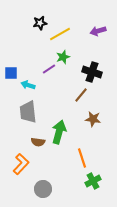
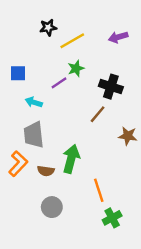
blue square: (11, 73) -> (18, 73), moved
brown star: (93, 119) -> (128, 136), moved
orange L-shape: (21, 164) -> (18, 164), moved
gray circle: (43, 189) -> (52, 207), moved

